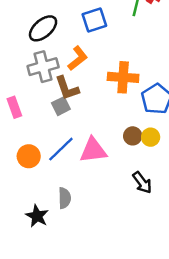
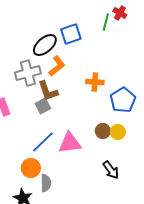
black ellipse: (43, 28) -> (45, 45), moved
orange cross: (123, 77) -> (95, 82), size x0.7
orange circle: (29, 156) -> (31, 168), moved

